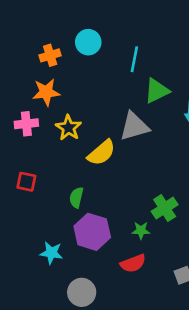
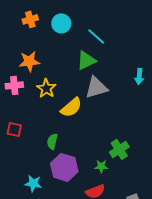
orange cross: (50, 55) -> (30, 19), moved
cyan line: (134, 59) -> (96, 36), turned -60
green triangle: (157, 91) -> (86, 60), moved

